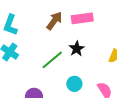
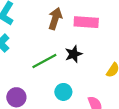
brown arrow: (54, 21) -> (55, 19), turned -30

